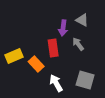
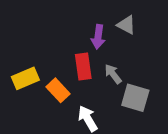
gray arrow: (78, 44) -> (113, 74), moved
gray square: (85, 80) -> (135, 98), moved

